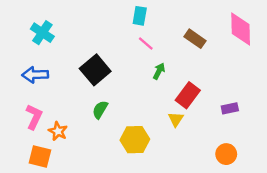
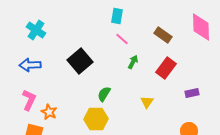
red rectangle: (188, 95) -> (166, 68), moved
green semicircle: (100, 110) -> (104, 94), moved
yellow hexagon: (135, 140) -> (96, 119), moved

